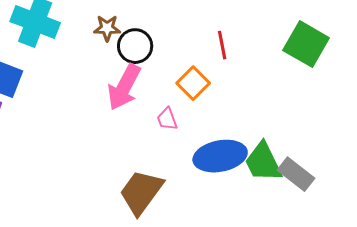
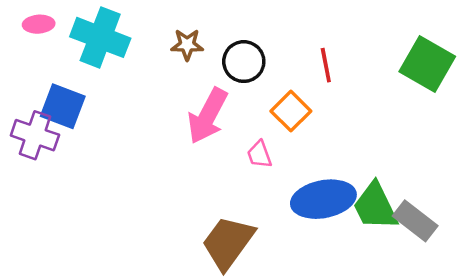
black circle: (135, 46) -> (244, 62), moved

